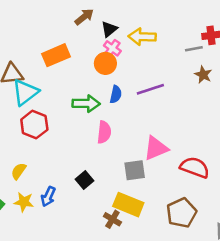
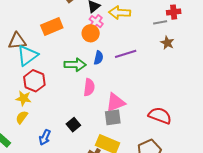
pink triangle: (156, 148) -> (115, 102), moved
yellow star: (24, 202) -> (24, 98), moved

